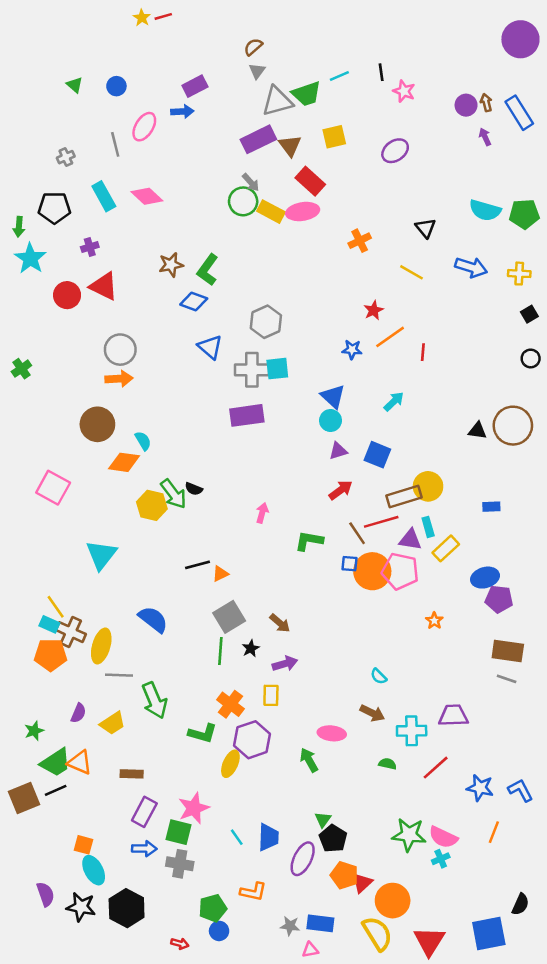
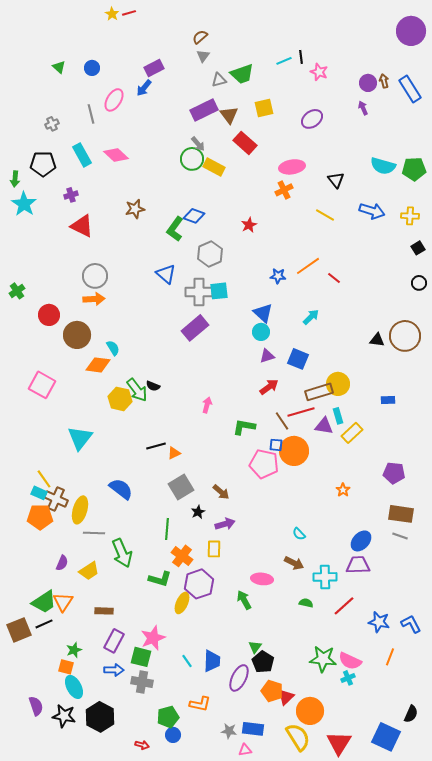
cyan line: (339, 76) -> (284, 61), moved
gray triangle: (277, 101) -> (219, 80), size x0.6
blue arrow: (182, 111) -> (144, 88), turned 132
purple arrow: (485, 137) -> (363, 108), moved
pink ellipse: (303, 212) -> (292, 167), moved
green L-shape: (208, 270) -> (175, 229), moved
red circle: (67, 295) -> (49, 315), moved
blue diamond: (194, 301) -> (194, 216), moved
red star: (374, 310) -> (249, 225), moved
red line: (423, 352) -> (334, 278), turned -56
purple rectangle: (247, 415) -> (195, 328), turned -32
pink pentagon: (400, 571) -> (264, 464), moved
blue ellipse: (485, 578) -> (361, 541), moved, turned -30
green line: (220, 651) -> (167, 529), moved
green star: (34, 731) -> (74, 650), moved
orange triangle: (80, 762) -> (63, 602), turned 40
blue square: (489, 933) -> (386, 737), turned 36

